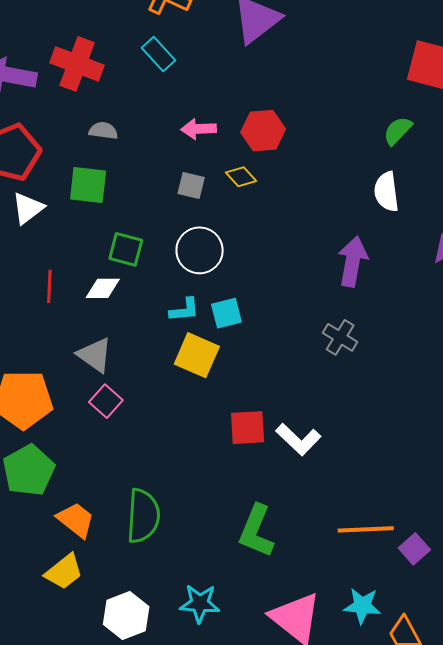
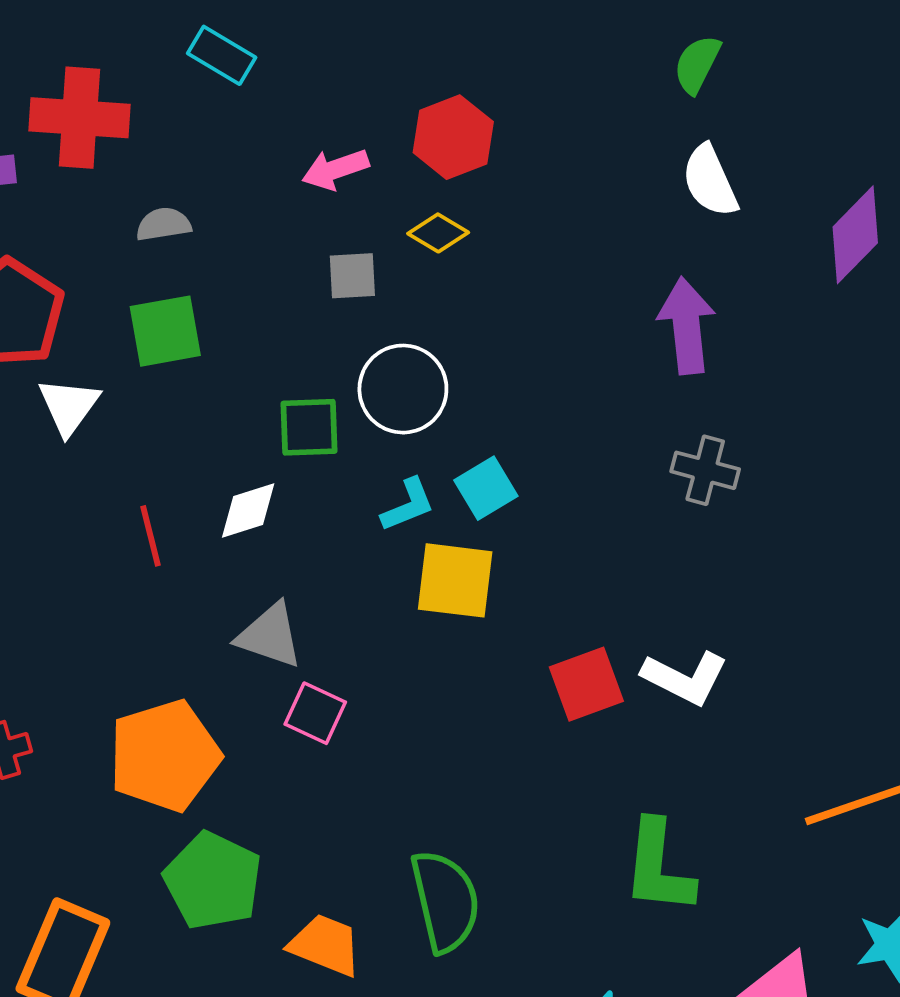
green square: (126, 249) -> (309, 427), moved

